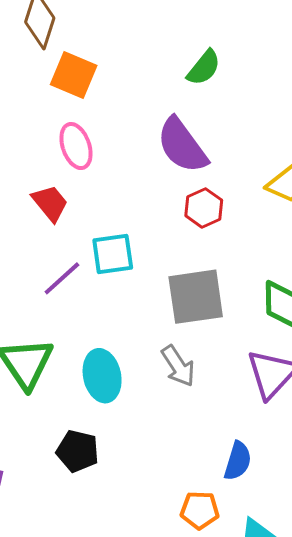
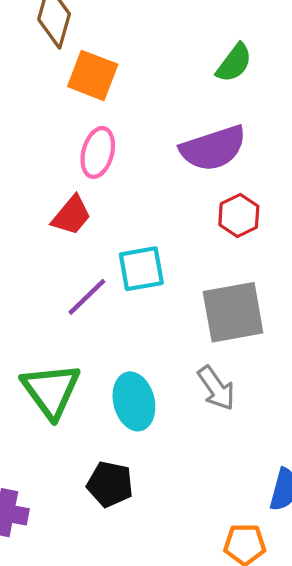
purple semicircle: (182, 145) -> (213, 148), turned -70
pink ellipse: (76, 146) -> (98, 153), turned 36
red trapezoid: (50, 203) -> (71, 215), turned 81

